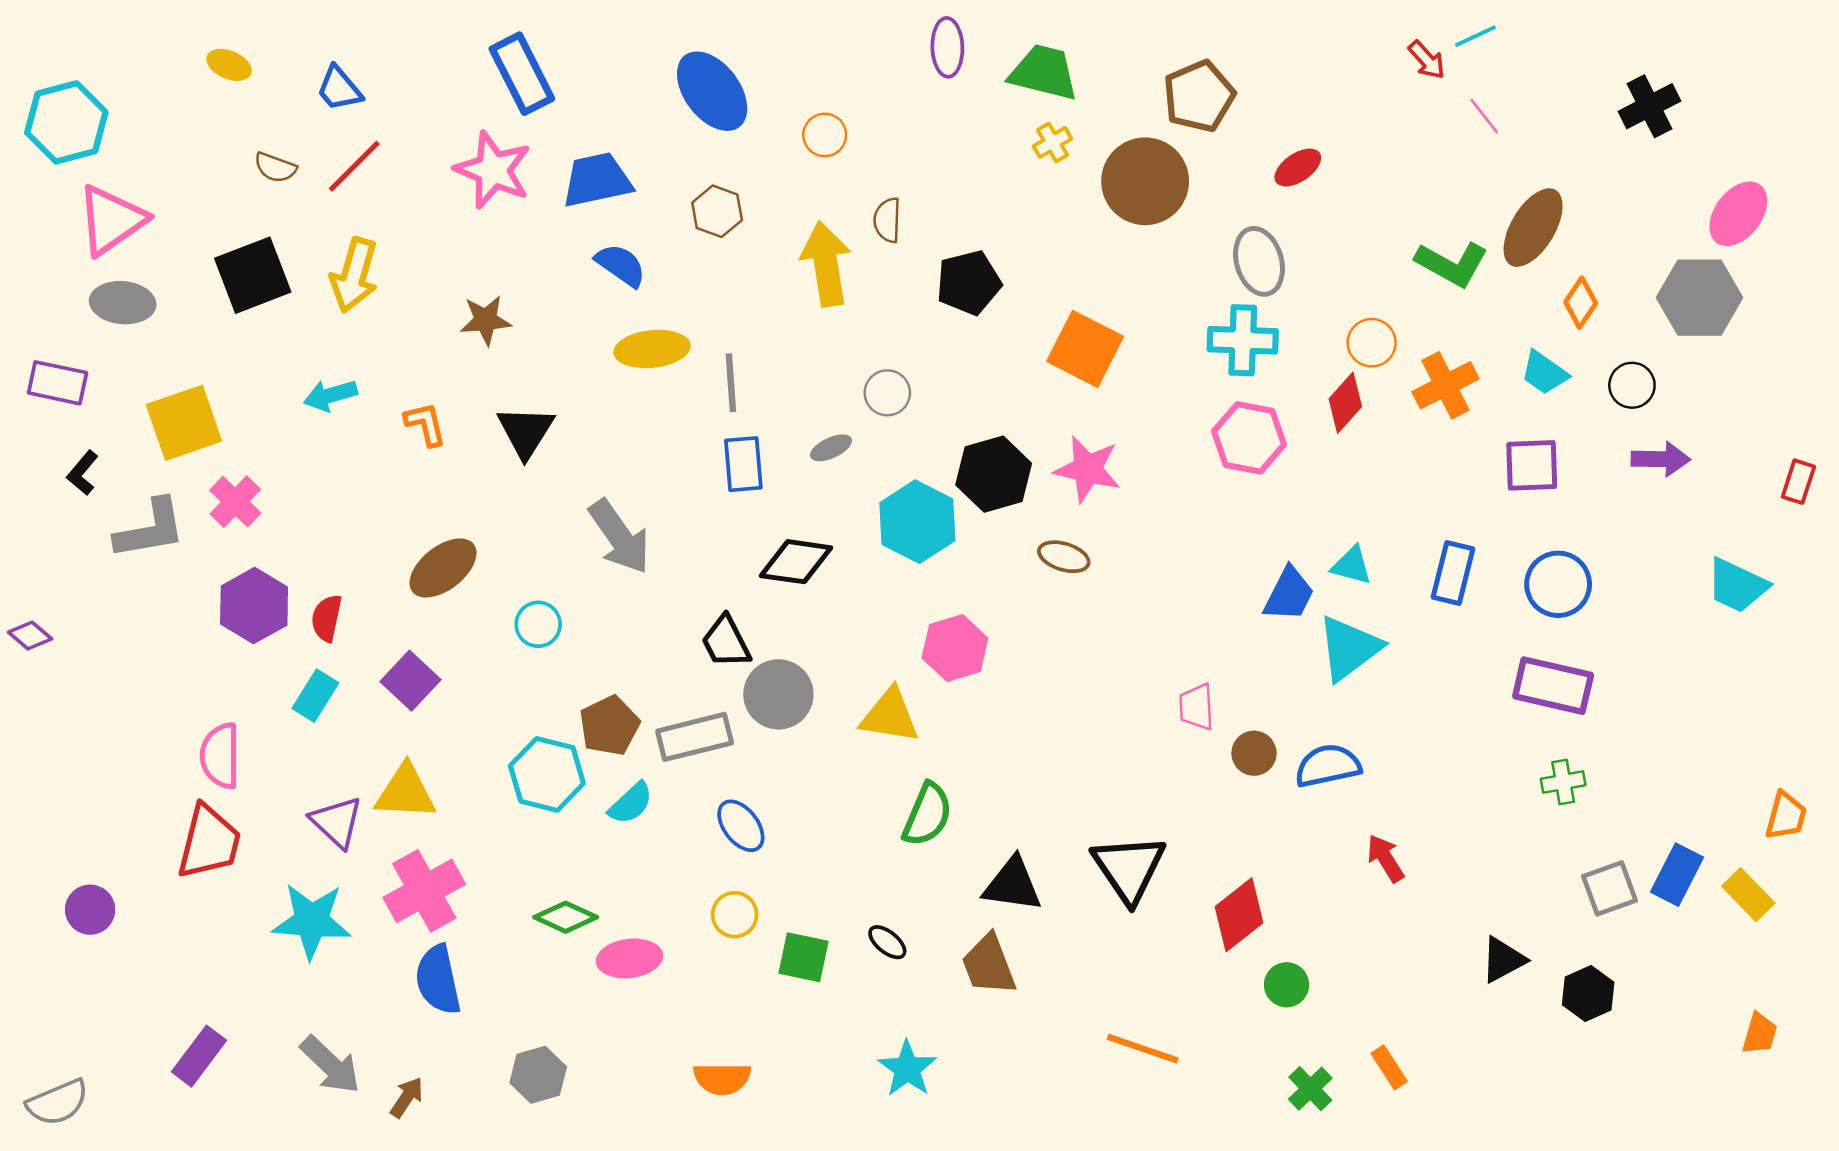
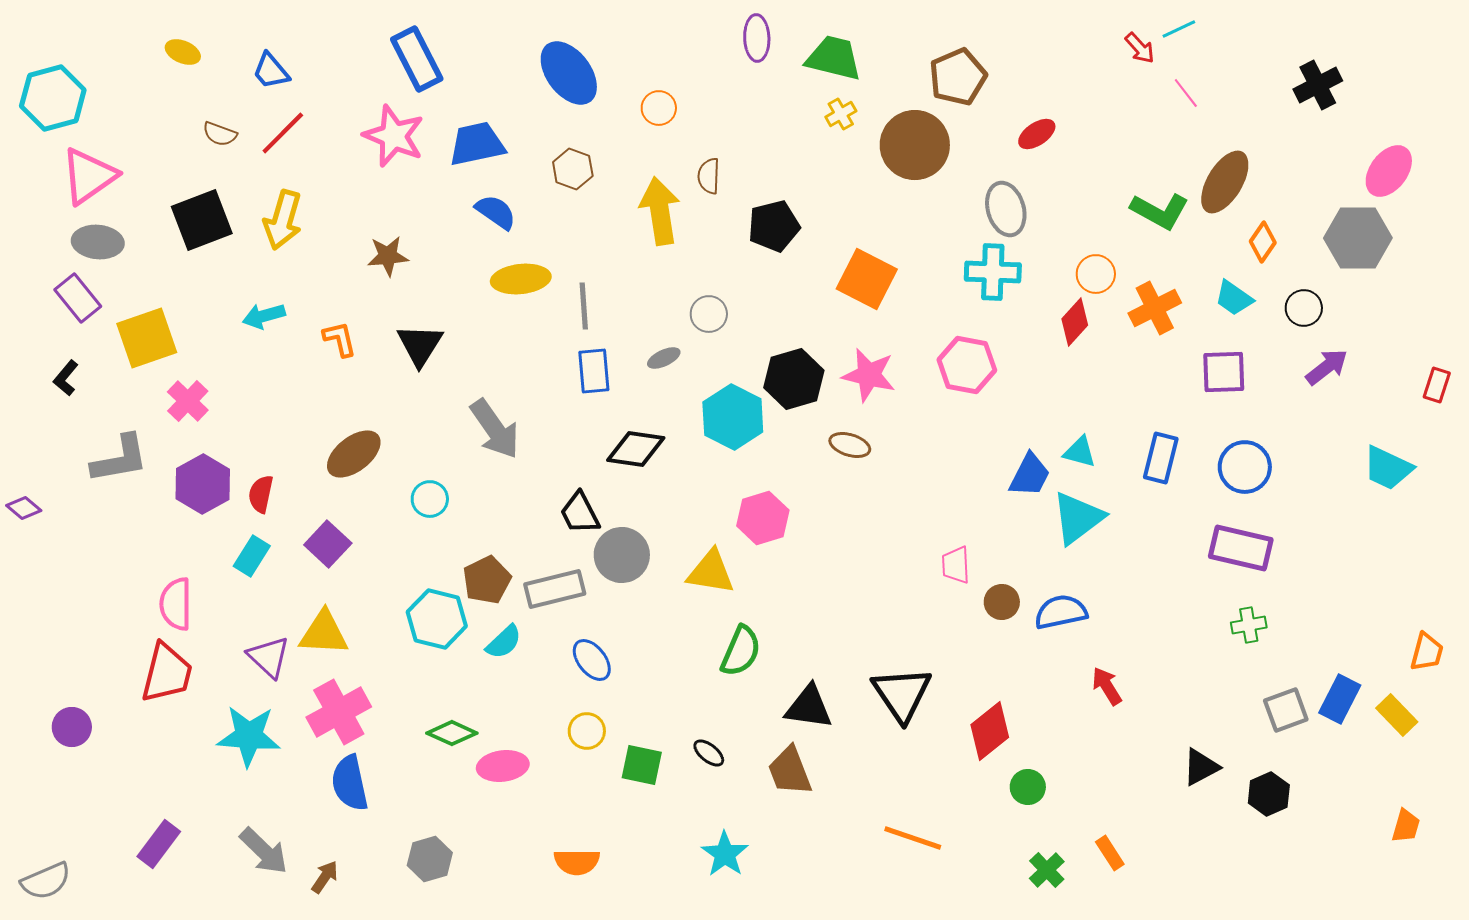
purple rectangle: (58, 383) -> (78, 298), moved, turned 39
pink hexagon: (1249, 438) -> (967, 365), moved
purple arrow: (1661, 459) -> (1327, 367), turned -39
gray L-shape: (150, 529) -> (120, 459), moved

